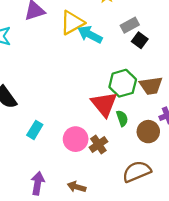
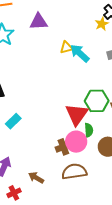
yellow triangle: (72, 23) -> (66, 47), moved, size x0.6
pink circle: (76, 139) -> (76, 142), moved
brown semicircle: (137, 172) -> (74, 172), moved

